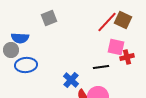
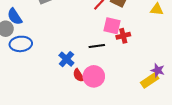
blue semicircle: (20, 38) -> (15, 17), turned 54

